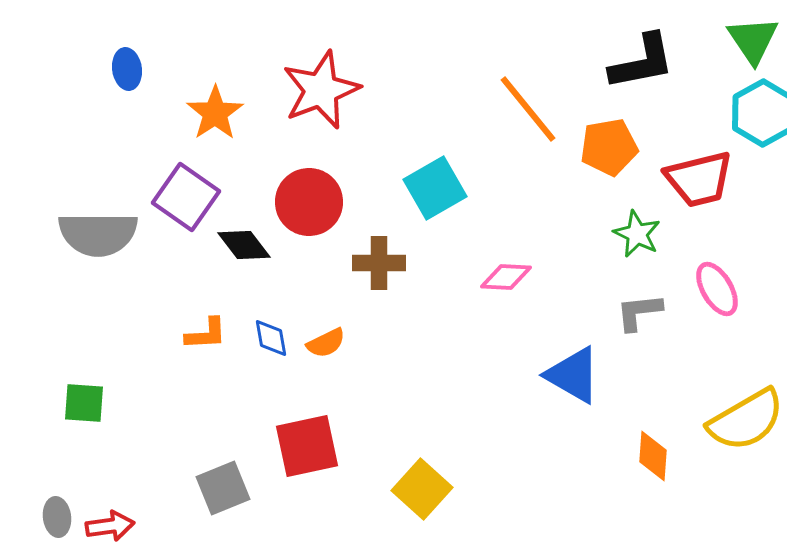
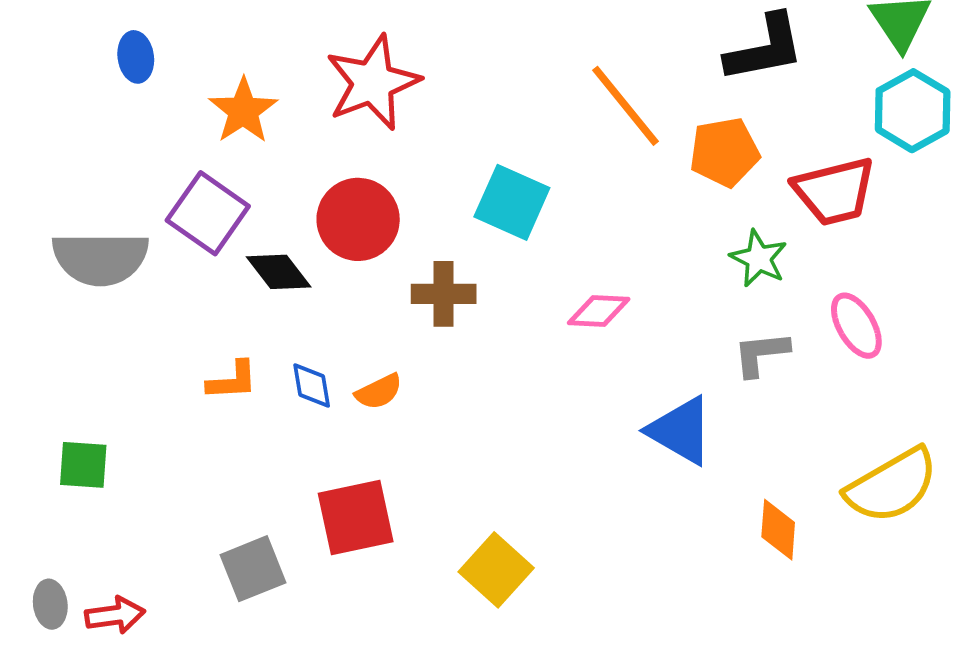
cyan square: (435, 188) -> (512, 202), turned -36

